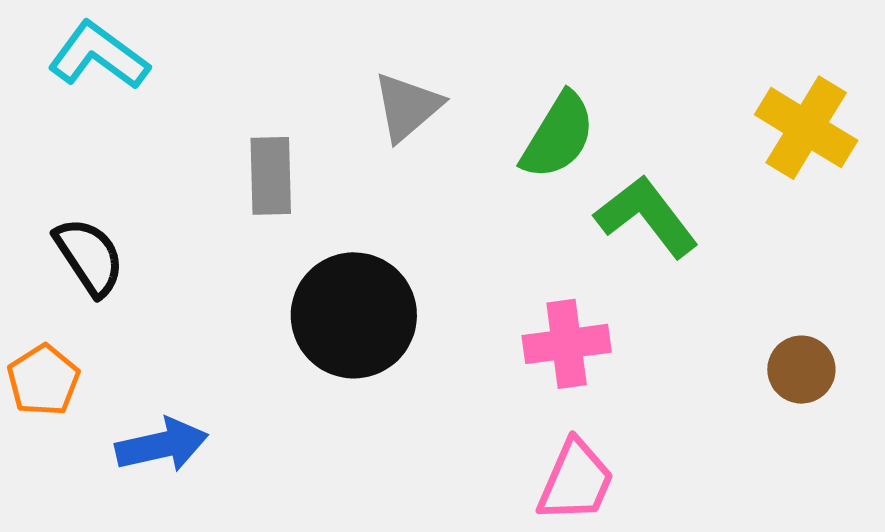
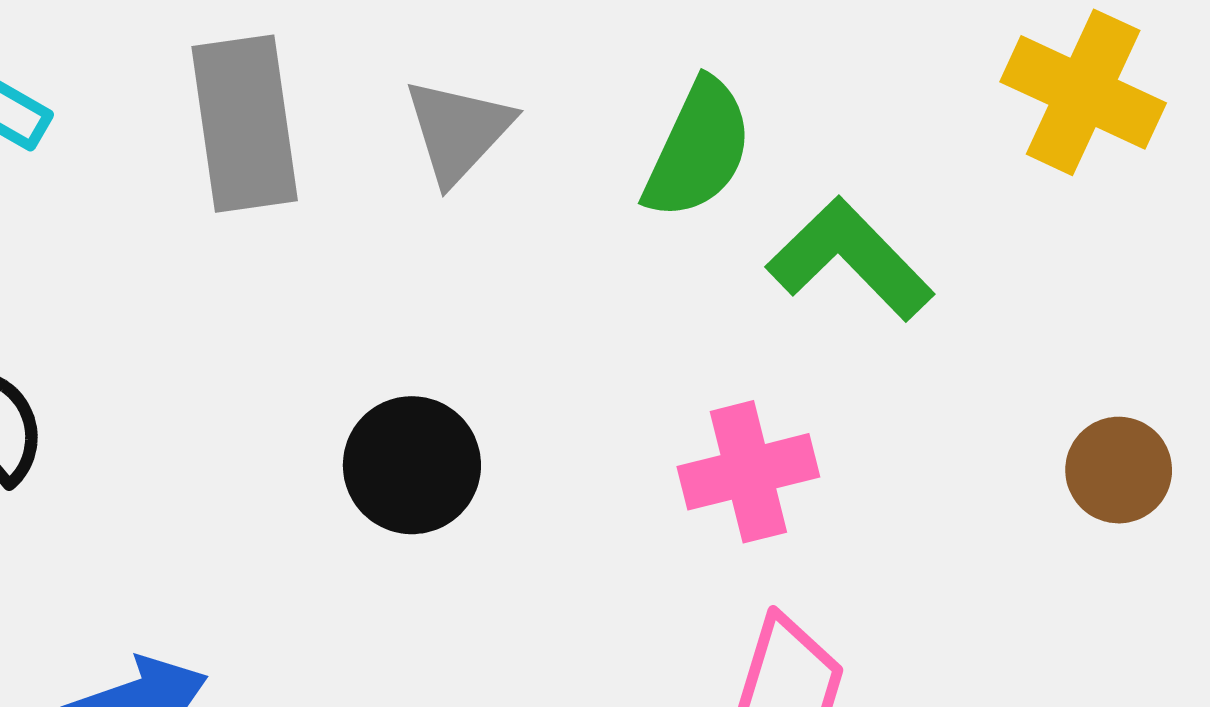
gray rectangle: (271, 176) -> (245, 124), moved, size x1.4
black circle: (354, 315) -> (412, 465), size x0.7

